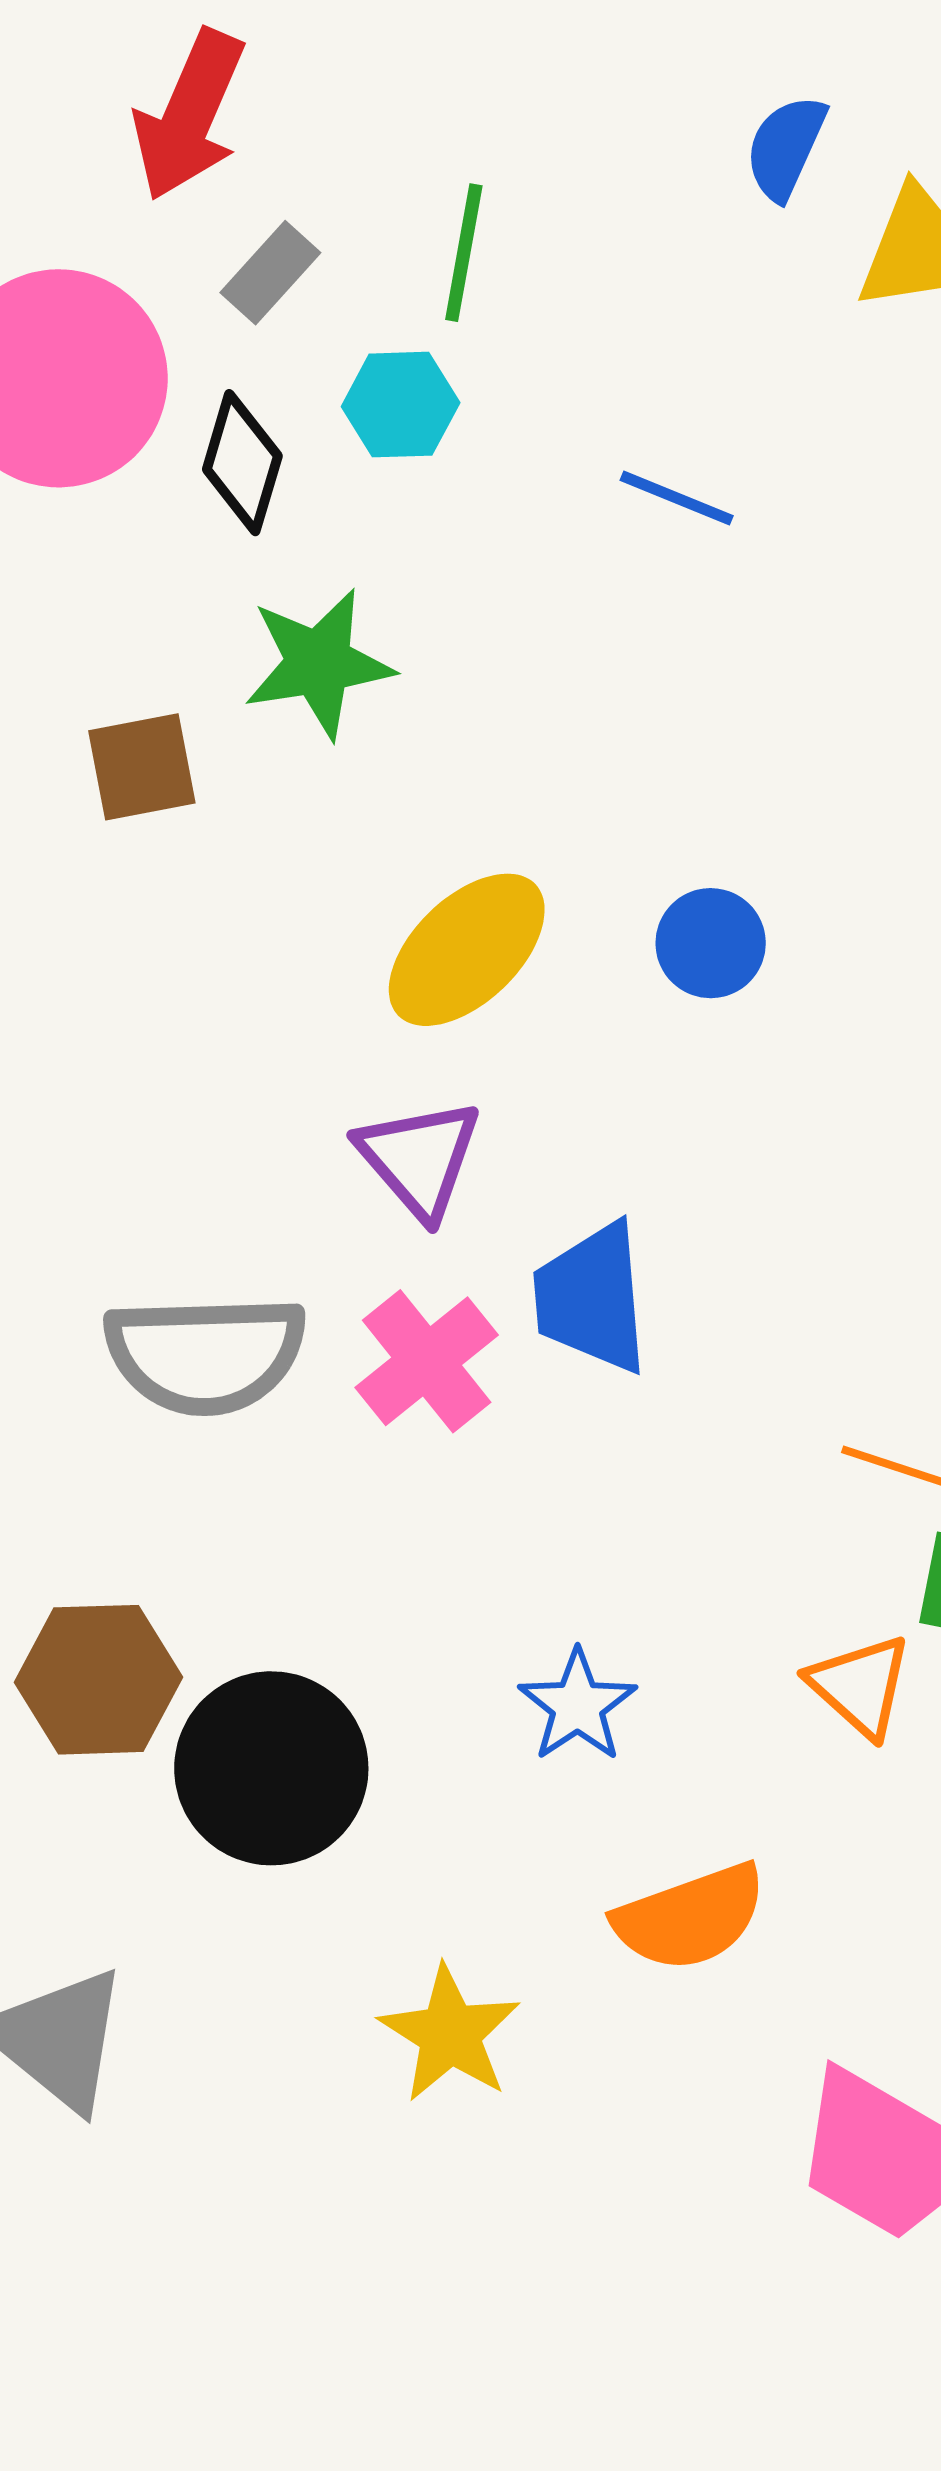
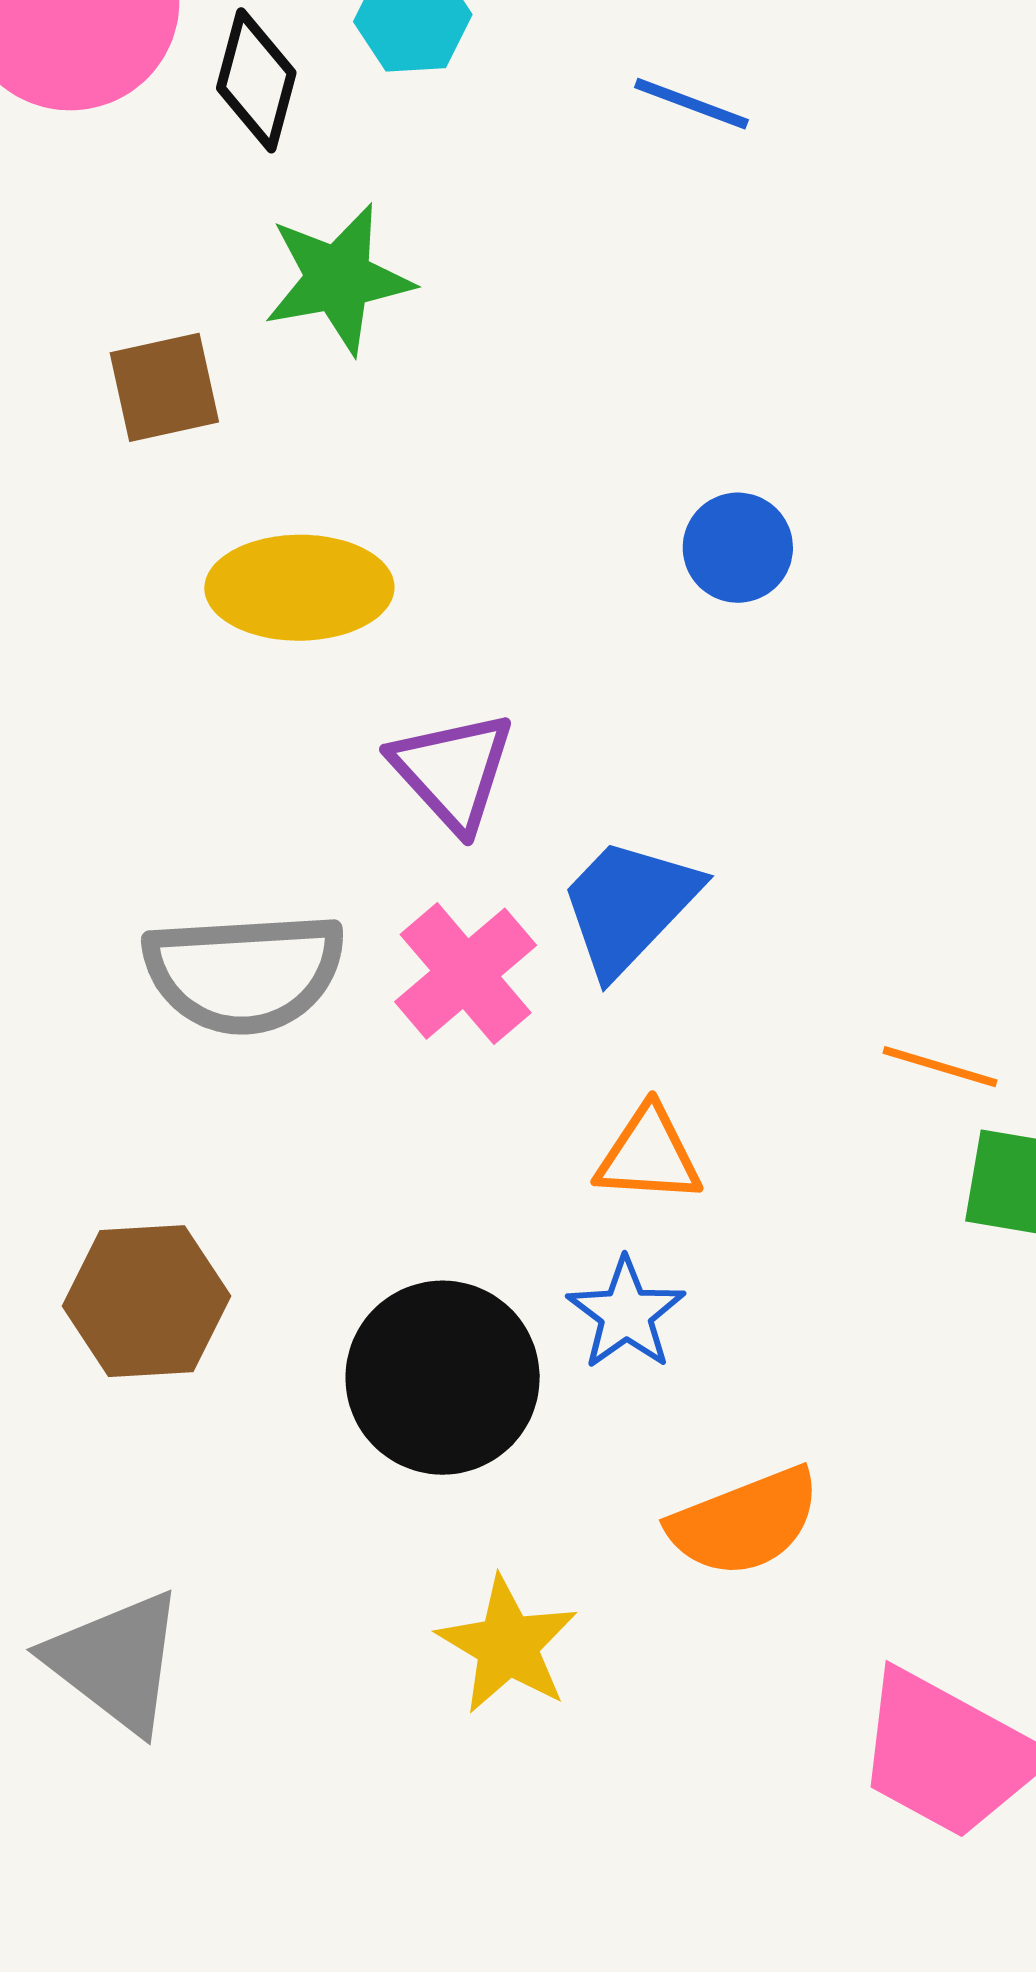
yellow ellipse: (467, 950) -> (299, 588), moved, turned 45
blue trapezoid: (592, 1298) -> (629, 906), turned 50
orange triangle: (860, 1686) -> (649, 1155), moved, turned -37
black circle: (271, 1768) -> (443, 1378), moved

